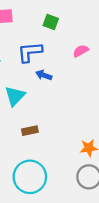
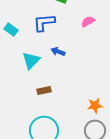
blue arrow: (44, 75) -> (58, 52), moved

